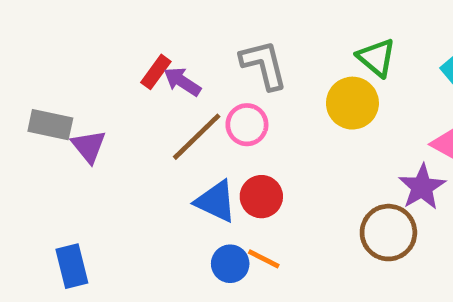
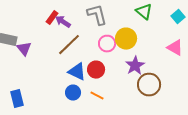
yellow circle: (352, 103) -> (126, 39), moved
pink circle: (247, 125) -> (107, 44), moved
purple star: (422, 187) -> (135, 66), moved
blue circle: (230, 264) -> (73, 93), moved

